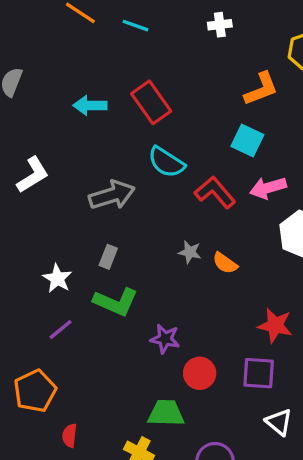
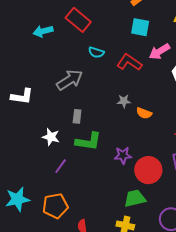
cyan semicircle: (166, 162) -> (96, 52), size x0.7
white L-shape: (33, 175) -> (22, 96), moved, turned 55
orange semicircle: (225, 263) -> (144, 113), moved
red circle: (200, 373) -> (148, 170), size x1.4
orange pentagon: (35, 391) -> (55, 206), turned 30

